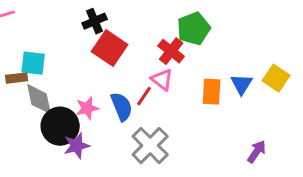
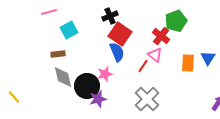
cyan square: (33, 63) -> (69, 30), moved, turned -36
gray diamond: (39, 99) -> (63, 77), moved
blue semicircle: (122, 107) -> (117, 52), moved

